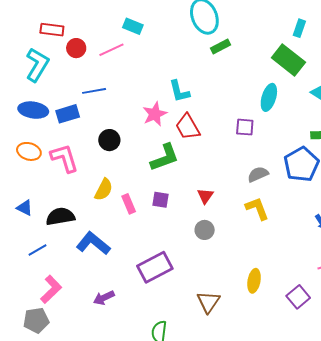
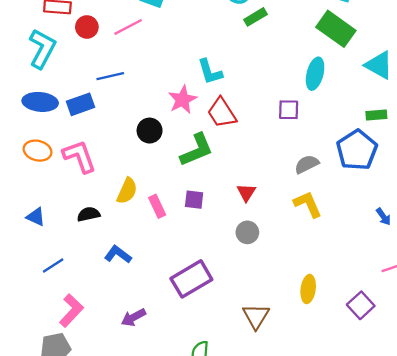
black circle: (109, 140) -> (150, 131), moved
black semicircle: (60, 216) -> (88, 214), moved, size x0.7
blue L-shape: (93, 243) -> (118, 254), size x0.7

